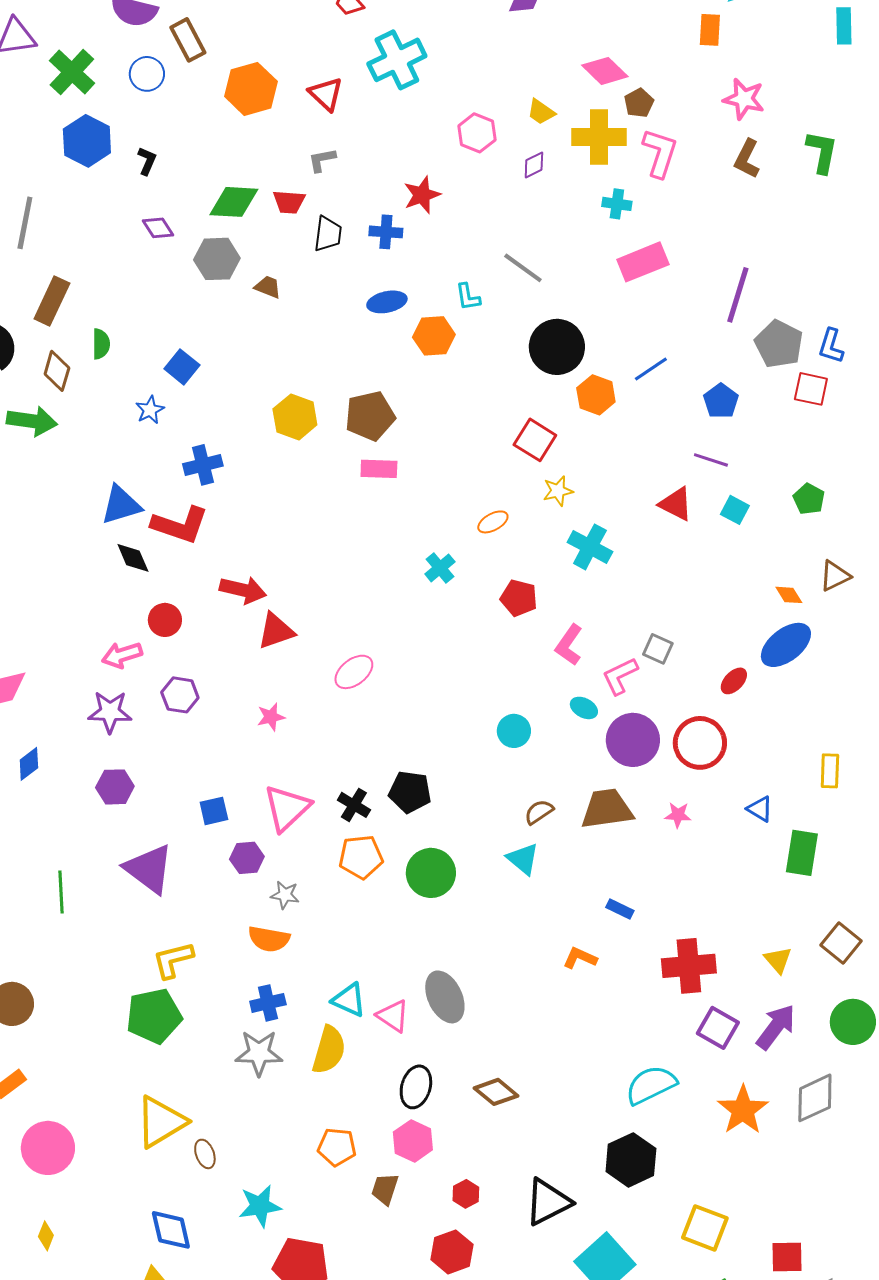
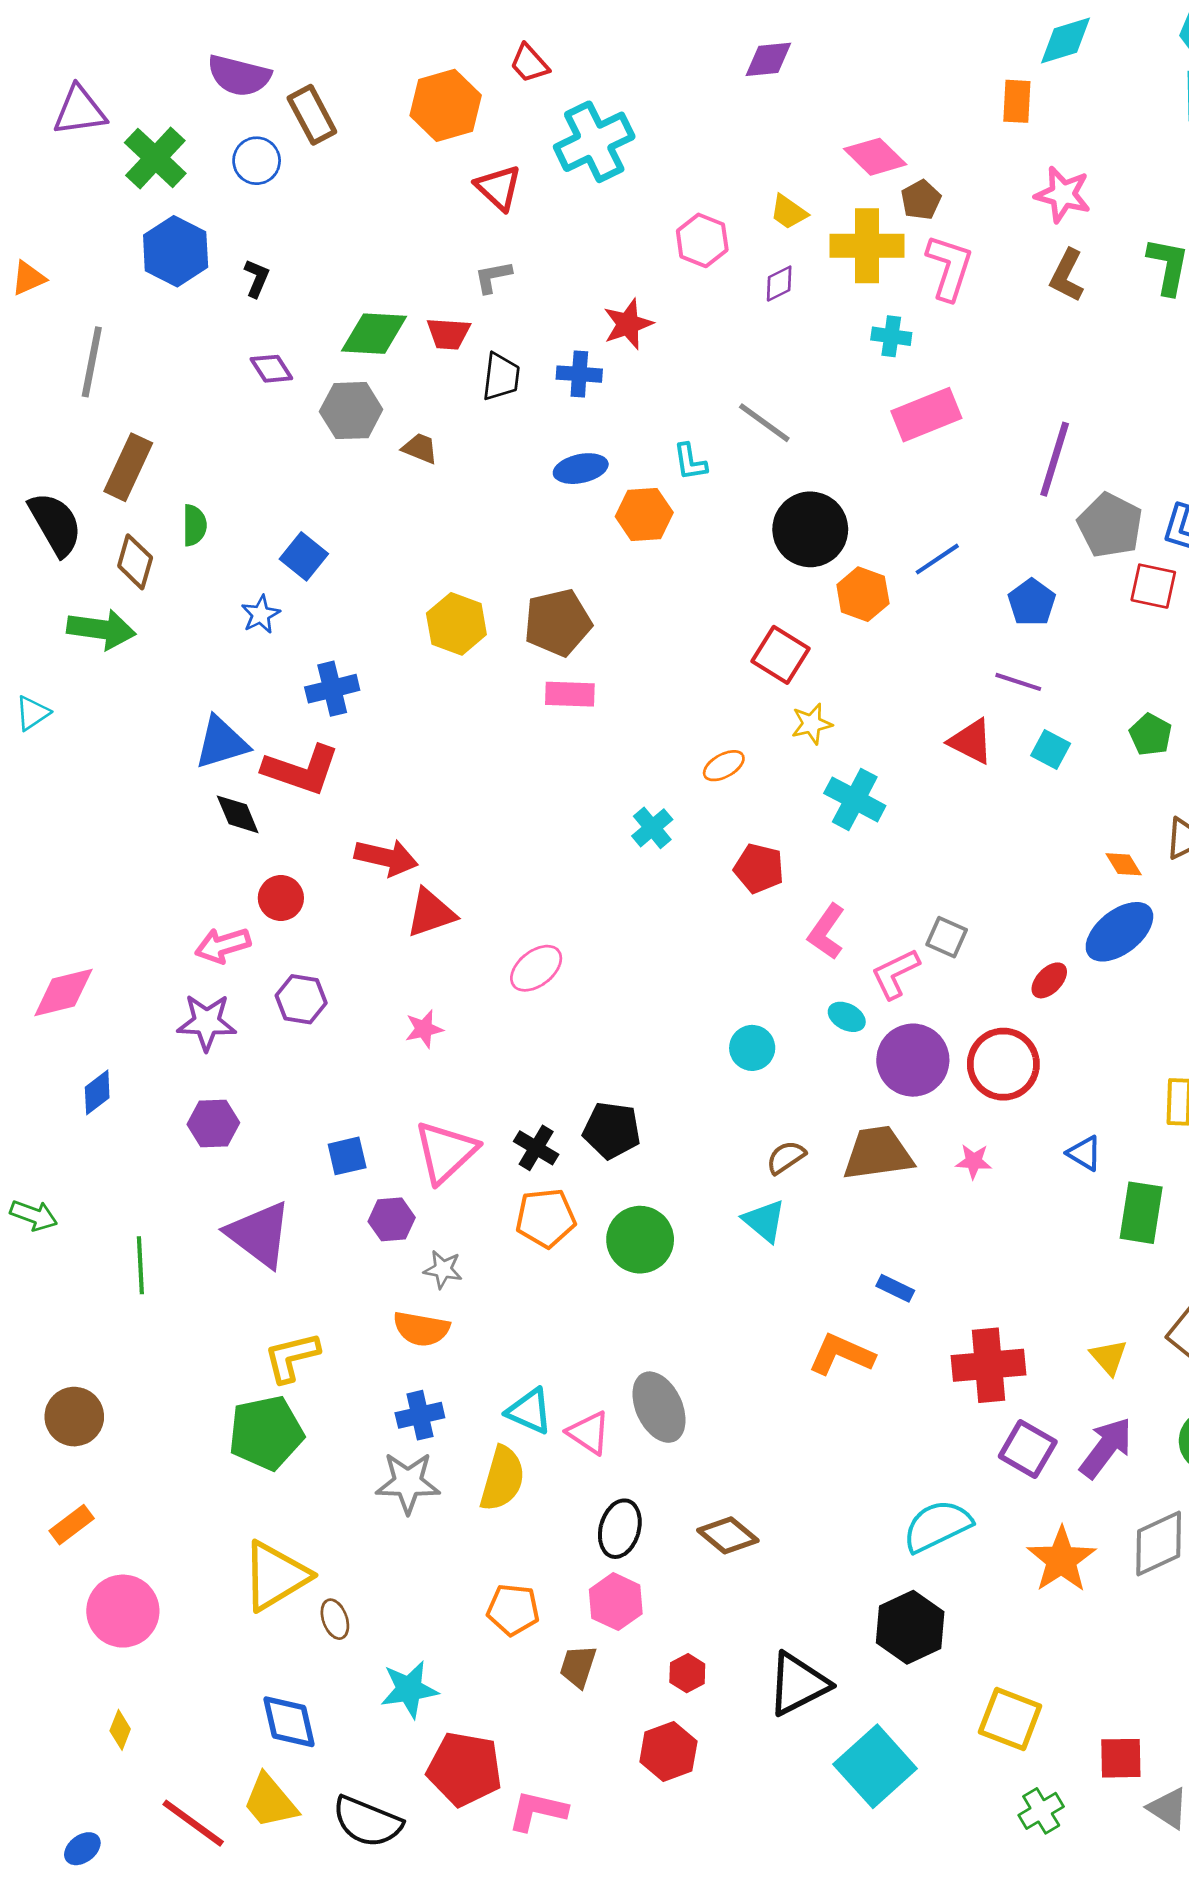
orange hexagon: (251, 89) -> (446, 105), moved
orange L-shape: (580, 958) -> (841, 1354), size x1.4

